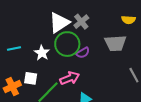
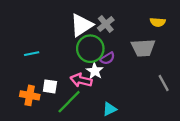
white star: (42, 53) -> (95, 71), moved
pink arrow: (70, 78) -> (81, 80), moved, turned -144
orange cross: (12, 87) -> (30, 95), turned 36

